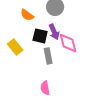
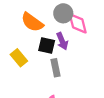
orange semicircle: (27, 15) -> (32, 22), size x1.5
pink diamond: (68, 43) -> (78, 23), moved

